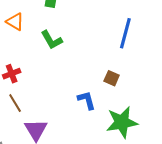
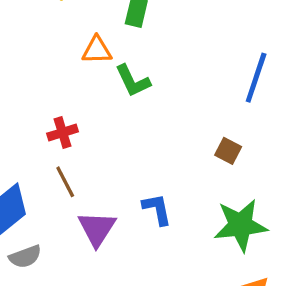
orange triangle: (15, 22) -> (97, 50), moved, turned -36
blue L-shape: (87, 100) -> (157, 209), moved

